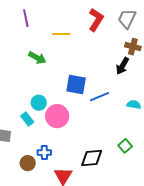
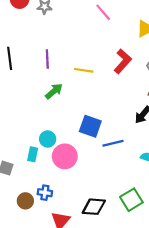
purple line: (26, 18) -> (47, 59), moved
green arrow: (37, 58) -> (54, 91), turned -78
cyan rectangle: (27, 119) -> (33, 154), turned 40
green square: (125, 146) -> (131, 200), size x1.5

